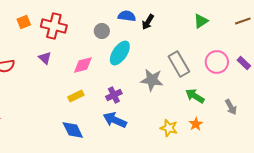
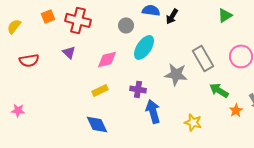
purple cross: (114, 95) -> (138, 89), turned 35
blue arrow: (115, 120) -> (153, 111), moved, turned 50
orange star: (196, 124) -> (236, 110), moved

